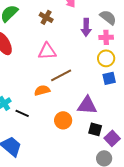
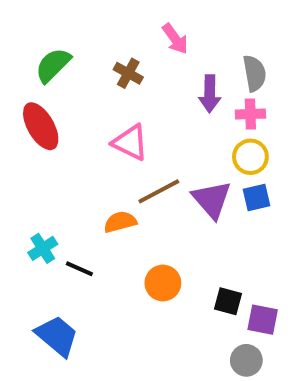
gray semicircle: (108, 17) -> (254, 73), turned 42
pink triangle: (47, 51) -> (130, 143), turned 30
purple triangle: (87, 105) -> (212, 200), moved, turned 45
purple square: (112, 138) -> (263, 320), turned -35

